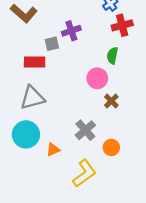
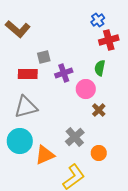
purple cross: (71, 31) -> (64, 73), moved
orange triangle: (53, 150) -> (45, 155), size x1.5

